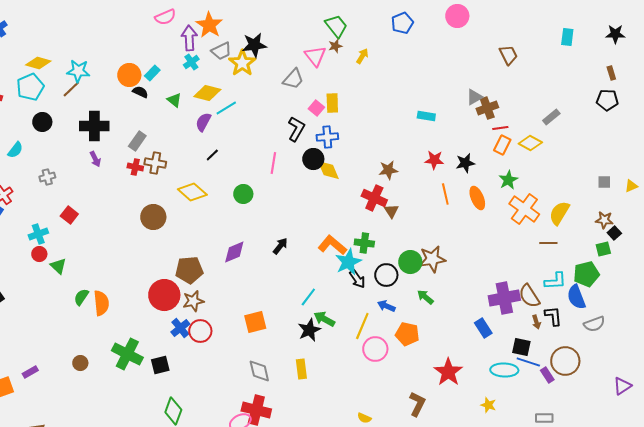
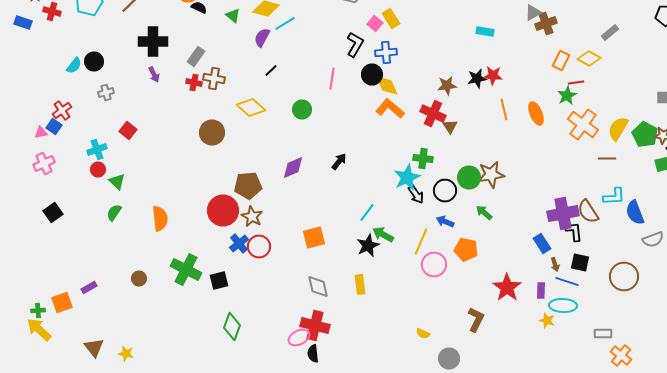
yellow rectangle: (332, 103) -> (391, 18), turned -30
black circle: (42, 122) -> (94, 62), moved
red line: (500, 128) -> (576, 82), moved
black star: (465, 163) -> (477, 78), moved
orange L-shape: (332, 245) -> (390, 108), moved
green pentagon: (586, 274) -> (645, 134), moved, turned -30
green semicircle: (81, 297) -> (114, 212), moved
brown star: (193, 301) -> (252, 216), turned -30
black L-shape: (553, 316) -> (574, 232), moved
brown arrow: (536, 322) -> (555, 264), moved
blue line: (528, 362) -> (567, 282), moved
cyan ellipse: (504, 370) -> (563, 306), moved
purple rectangle: (547, 375) -> (541, 290), moved, turned 35

